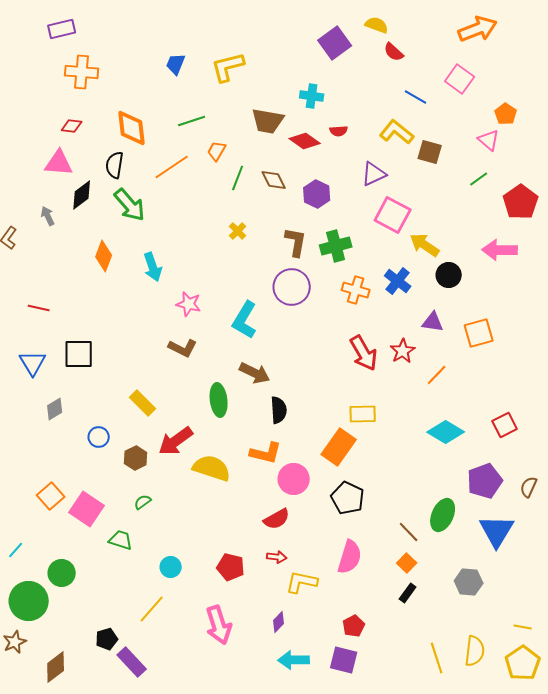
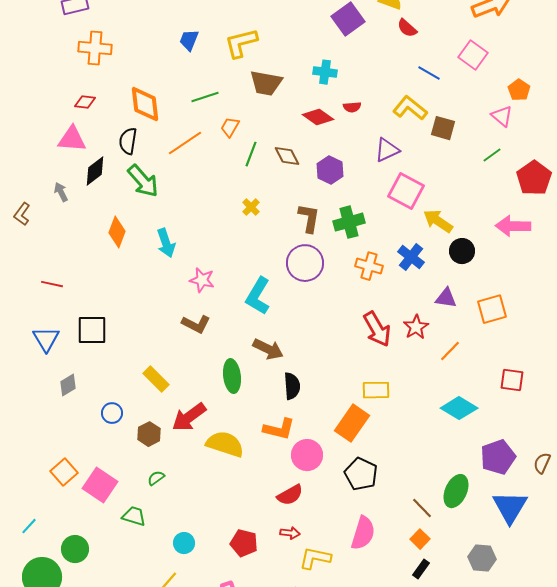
brown trapezoid: (268, 121) -> (266, 83), moved
red square: (505, 425) -> (512, 380), moved, turned 35

